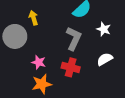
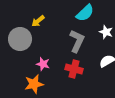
yellow arrow: (33, 18) -> (38, 21), turned -112
orange star: (42, 84) -> (34, 84), moved

